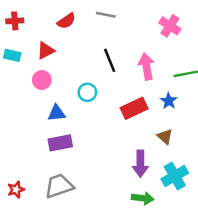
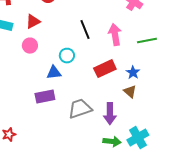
blue star: (169, 101) -> (133, 73), moved
blue triangle: (57, 113) -> (54, 73), moved
cyan cross: (175, 176) -> (138, 138), moved
gray trapezoid: (59, 186) -> (80, 109), moved

